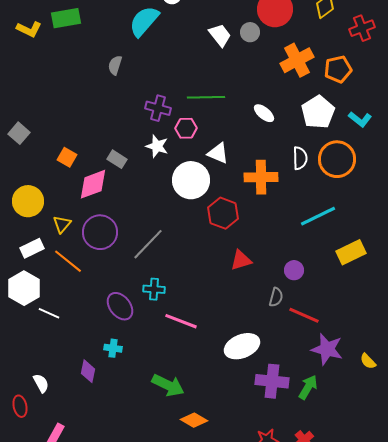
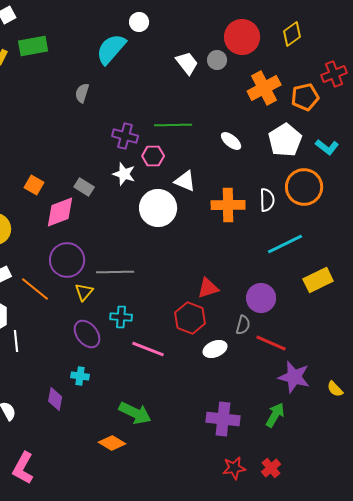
red cross: (362, 28) -> (334, 74), moved
white semicircle: (300, 158) -> (267, 200), moved
red hexagon: (223, 213) -> (190, 318), moved
yellow triangle: (62, 224) -> (84, 292), moved
gray line: (148, 244) -> (115, 272), turned 45
purple circle: (294, 270) -> (261, 298), size x1.5
white line: (49, 313) -> (16, 341), turned 60
white ellipse: (242, 346) -> (215, 349), moved, size x0.7
purple cross: (272, 381) -> (223, 419), moved
orange diamond: (194, 420) -> (112, 443), moved

